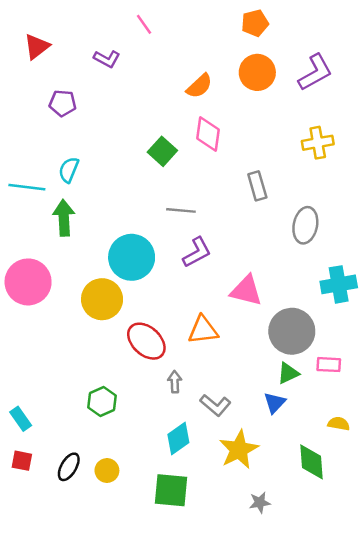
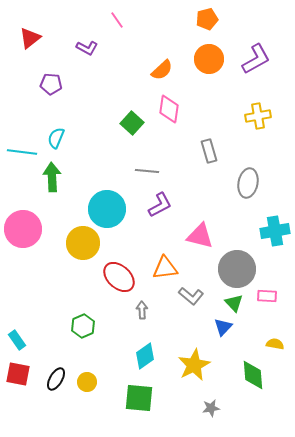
green triangle: (288, 373) -> (234, 303), turned -48
gray L-shape: (215, 405) -> (191, 296), moved
red square: (22, 461) -> (18, 374), size x1.4

